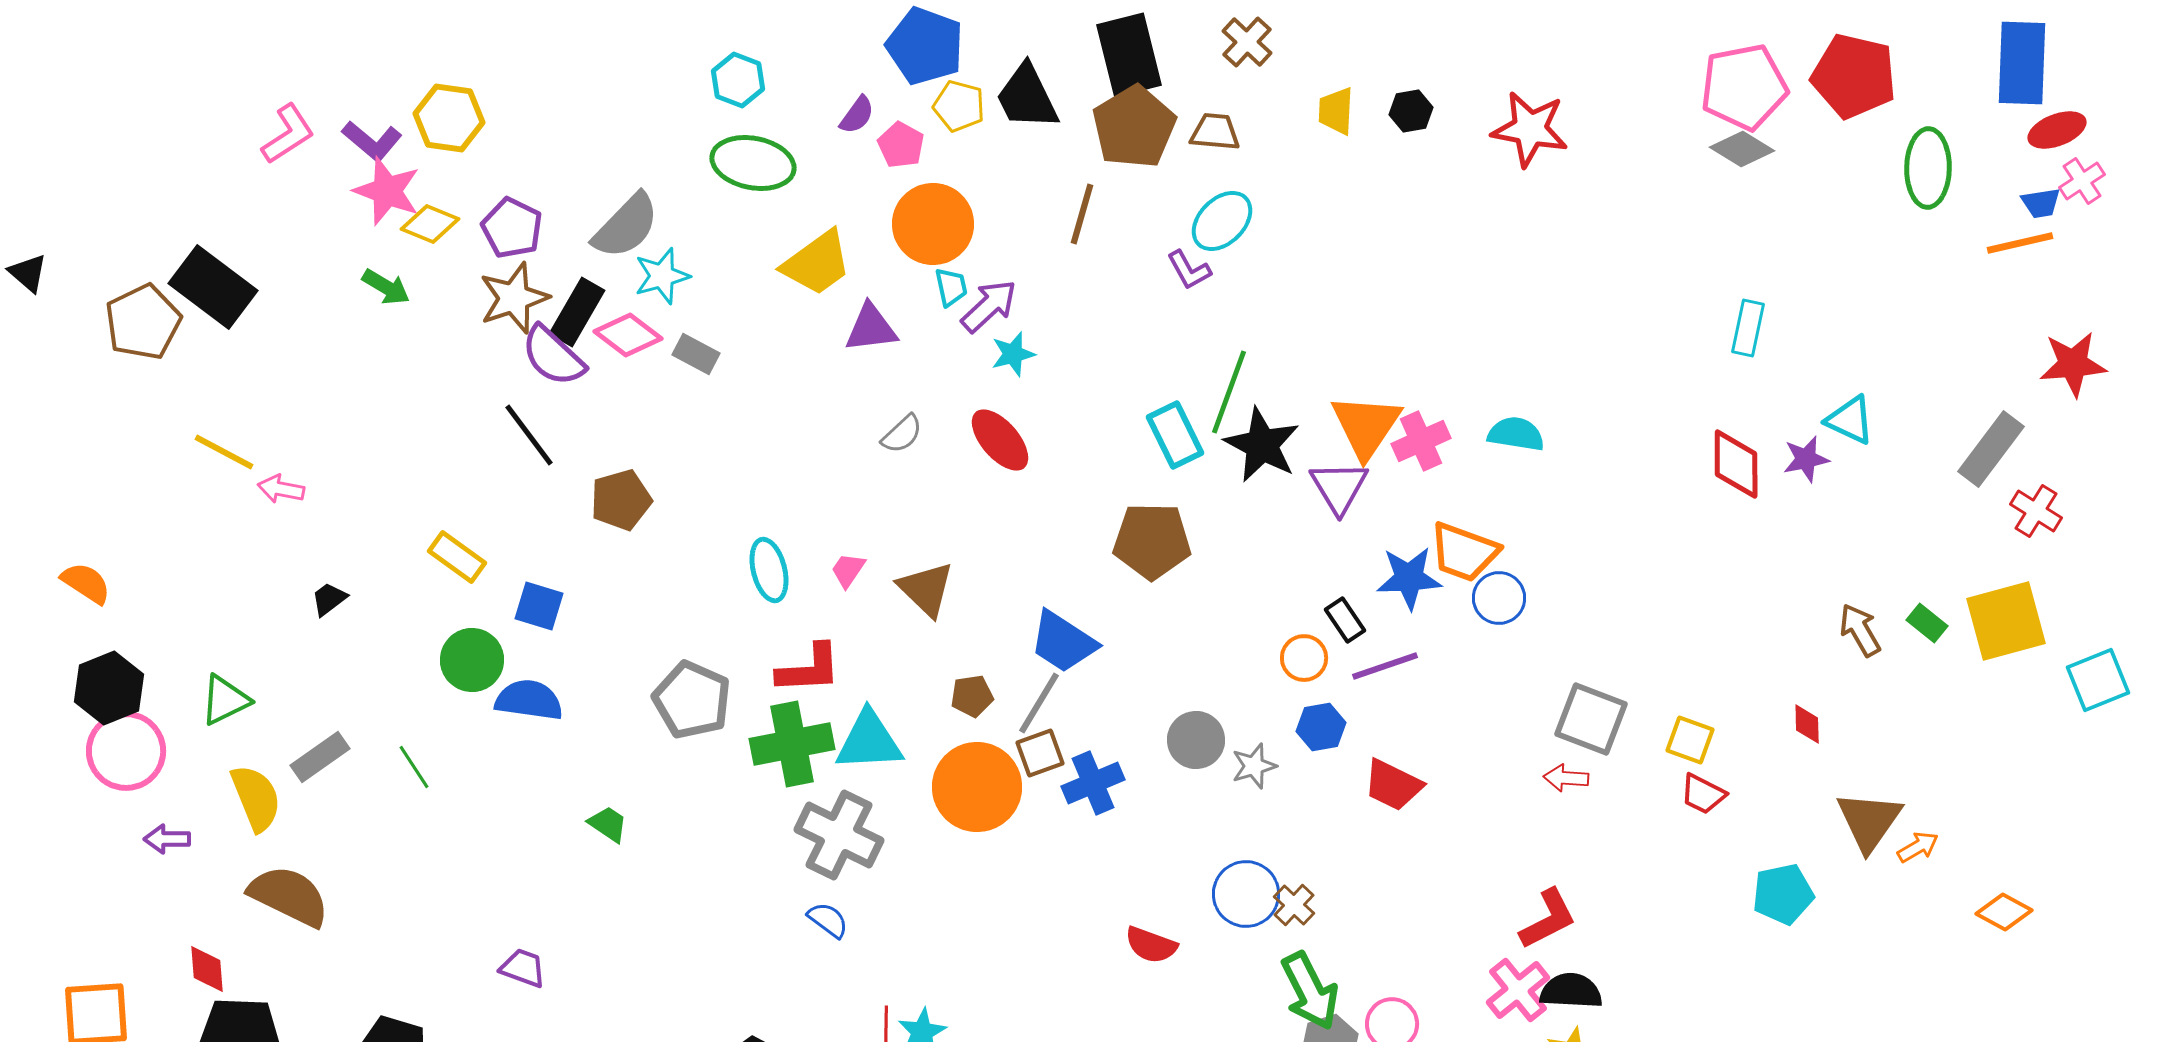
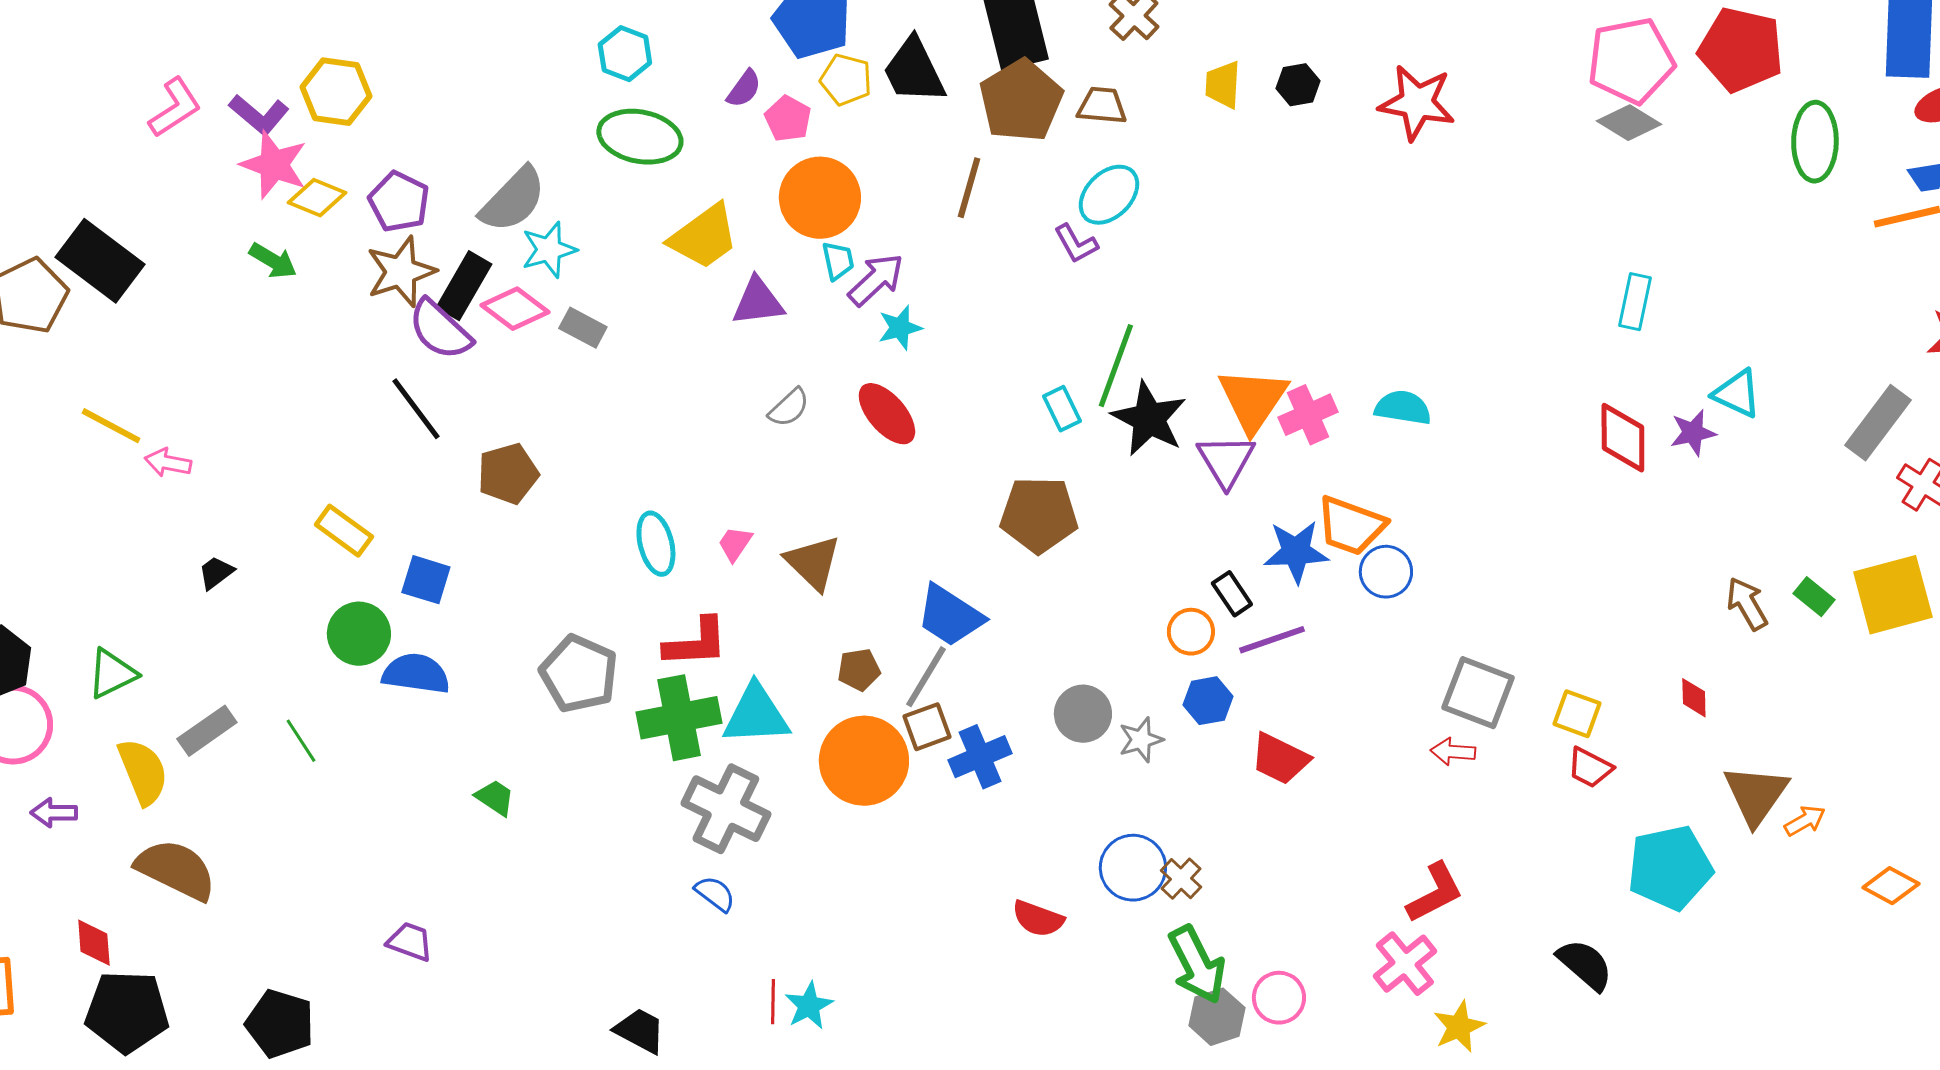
cyan rectangle: (1175, 435) -> (1062, 409), size x0.7
cyan pentagon: (1783, 894) -> (1670, 868), size x1.4
black semicircle: (1571, 991) -> (1585, 965), moved, turned 38

